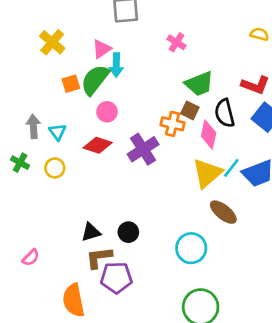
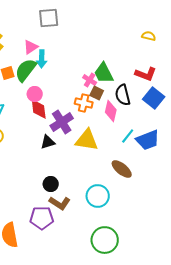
pink cross: (177, 42) -> (90, 80), moved
green trapezoid: (199, 84) -> (104, 73), turned 85
red diamond: (98, 145) -> (39, 109), moved, turned 65
yellow triangle: (207, 173) -> (87, 140), moved, turned 50
black triangle: (91, 232) -> (48, 142), moved
brown L-shape: (99, 258) -> (60, 203), moved, turned -140

